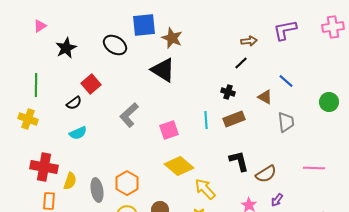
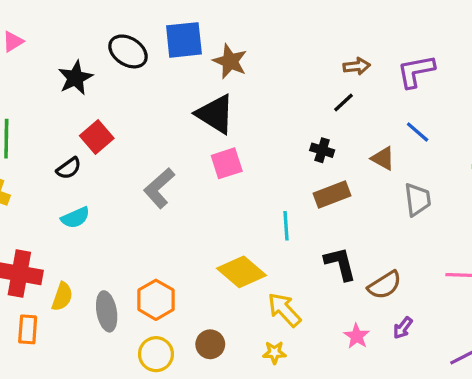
purple L-shape: (285, 30) -> (416, 71), moved
black ellipse: (115, 45) -> (128, 51), moved
black star: (66, 48) -> (75, 78), moved
cyan line: (206, 120) -> (286, 226), moved
pink square: (169, 130) -> (227, 163), moved

